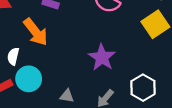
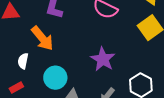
cyan circle: (29, 79) -> (55, 78), moved

